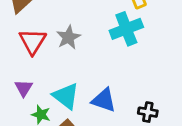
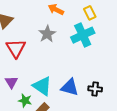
gray star: (68, 37) -> (47, 34), moved
black cross: (148, 112) -> (95, 89), moved

